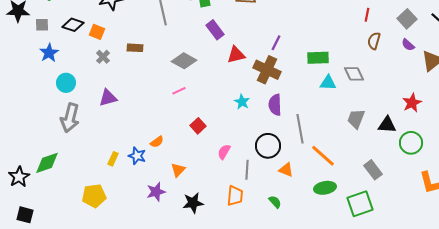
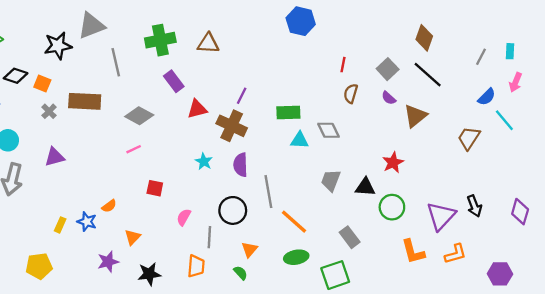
brown rectangle: (135, 48) -> (85, 101), size x1.8
red square: (198, 126) -> (155, 188), turned -35
orange triangle: (286, 170) -> (249, 249), moved, turned 49

